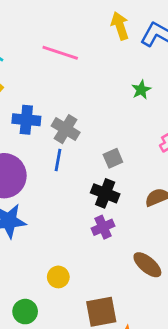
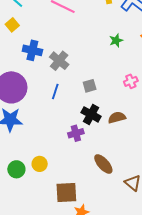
blue line: (58, 160) -> (55, 91), moved
black cross: (105, 193) -> (91, 114), moved
green circle: (25, 312) -> (16, 169), moved

